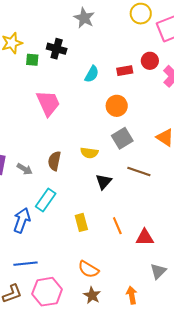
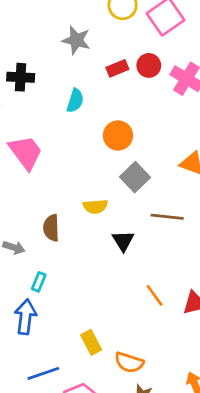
gray star: (84, 18) -> (76, 40), moved
red rectangle: (125, 71) -> (117, 68), moved
cyan rectangle: (46, 200) -> (39, 282), moved, size x0.6
yellow rectangle: (81, 222) -> (91, 342), moved

